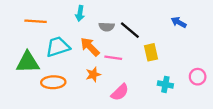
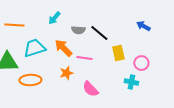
cyan arrow: (80, 13) -> (54, 18), turned 32
pink circle: (198, 77) -> (141, 63), moved
pink semicircle: (120, 92) -> (90, 89), turned 90

